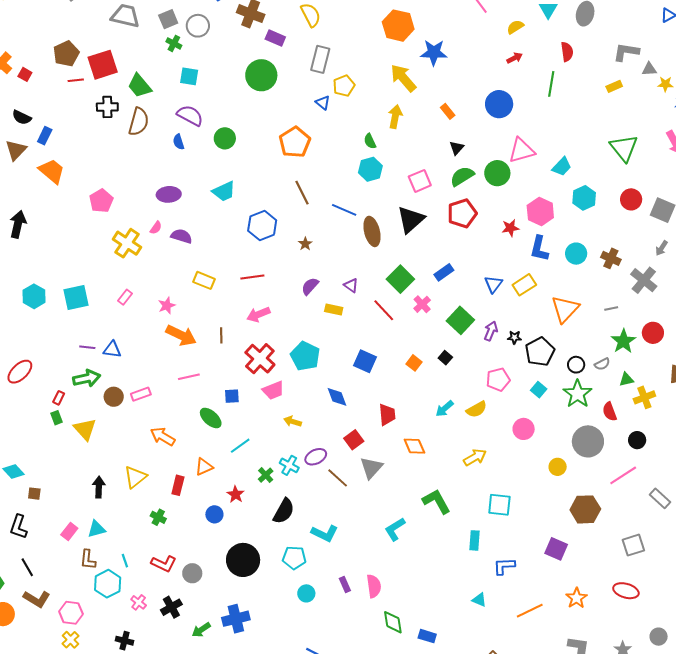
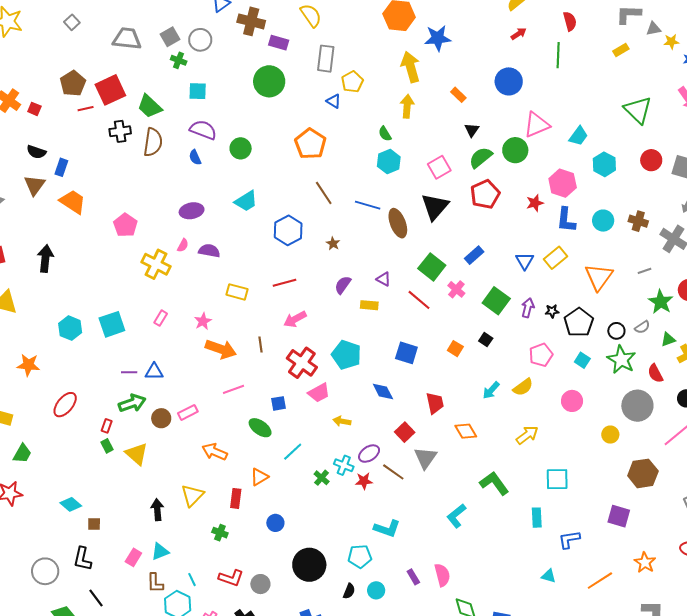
yellow arrow: (403, 78) -> (411, 67), turned 32
red star: (236, 494) -> (364, 481), moved, turned -30
black semicircle: (284, 511) -> (349, 591), moved, size x0.6

